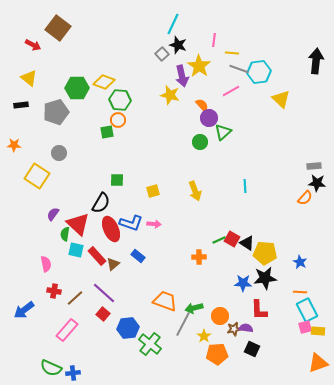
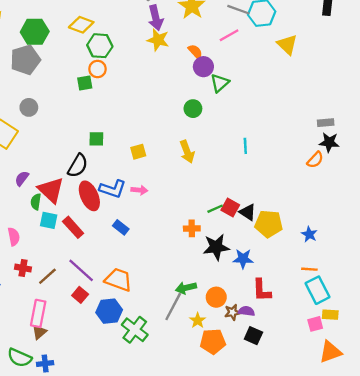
purple arrow: (182, 76) -> (156, 18), moved
green hexagon: (77, 88) -> (35, 32), moved
green circle: (200, 142) -> (193, 109), moved
brown triangle: (113, 264) -> (39, 332), moved
black star: (265, 278) -> (216, 247), moved
orange trapezoid: (165, 301) -> (118, 280), moved
pink square: (305, 327) -> (315, 324), moved
pink rectangle: (67, 330) -> (38, 313), turned -30

